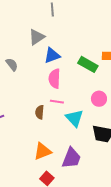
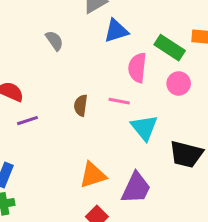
pink semicircle: (54, 79) -> (137, 68), moved
pink circle: (99, 99) -> (179, 83), moved
brown semicircle: (40, 112) -> (81, 105), moved

